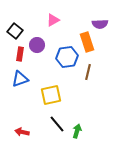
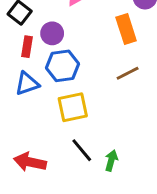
blue hexagon: (67, 57) -> (63, 66), moved
brown line: (88, 72) -> (128, 73), turned 49
red arrow: (22, 132) -> (30, 162), size x1.5

